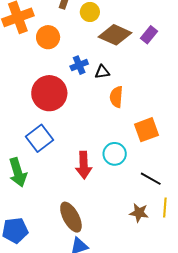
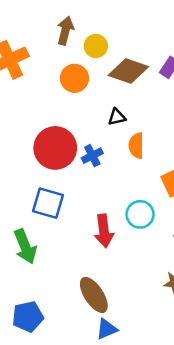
orange circle: (48, 37) -> (74, 78), moved
blue cross: (79, 65) -> (92, 156), moved
blue square: (40, 138) -> (48, 203), turned -32

